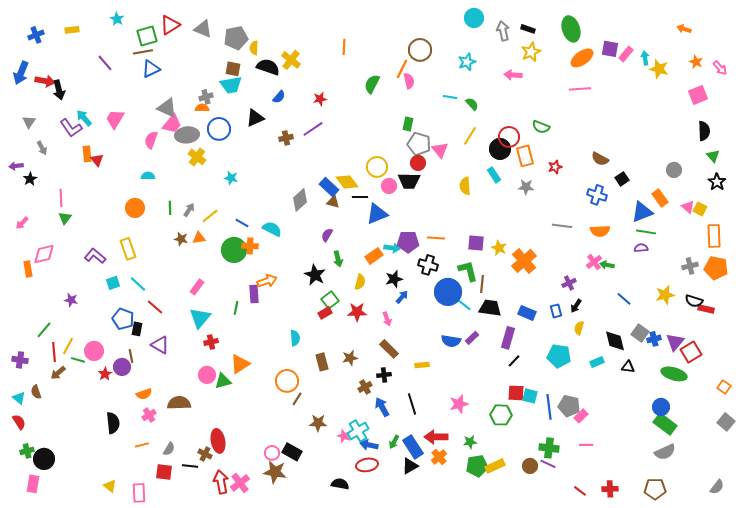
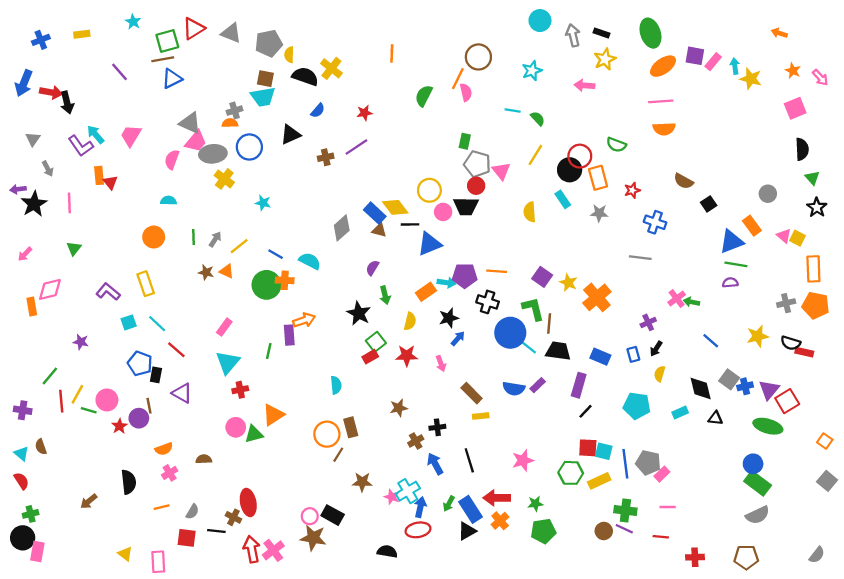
black star: (30, 179) -> (34, 204), size x1.6
blue cross: (597, 195) -> (655, 222), moved
pink line: (61, 198) -> (69, 203), moved
orange semicircle: (600, 231) -> (664, 129), moved
orange triangle: (199, 238) -> (227, 271), turned 32
purple square: (476, 243) -> (542, 277), turned 30
brown rectangle: (389, 349) -> (472, 393), moved
brown rectangle: (322, 362) -> (351, 427), moved
brown arrow: (58, 373) -> (89, 501), moved
brown semicircle: (179, 403) -> (204, 459), size x0.6
blue arrow: (369, 445) -> (420, 507), turned 90
black circle: (44, 459) -> (23, 538), moved
yellow rectangle: (495, 466) -> (599, 481), moved
red line: (580, 491) -> (661, 537), moved, turned -32

